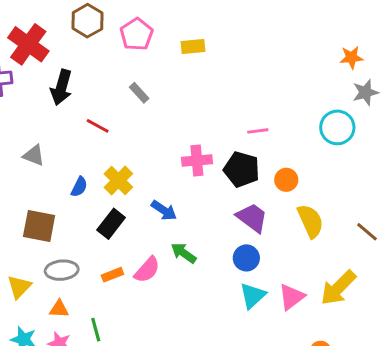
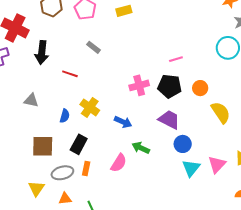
purple trapezoid: (252, 218) -> (169, 120), moved
black rectangle: (111, 224) -> (79, 144), moved
orange rectangle: (112, 275) -> (86, 168), moved, turned -48

